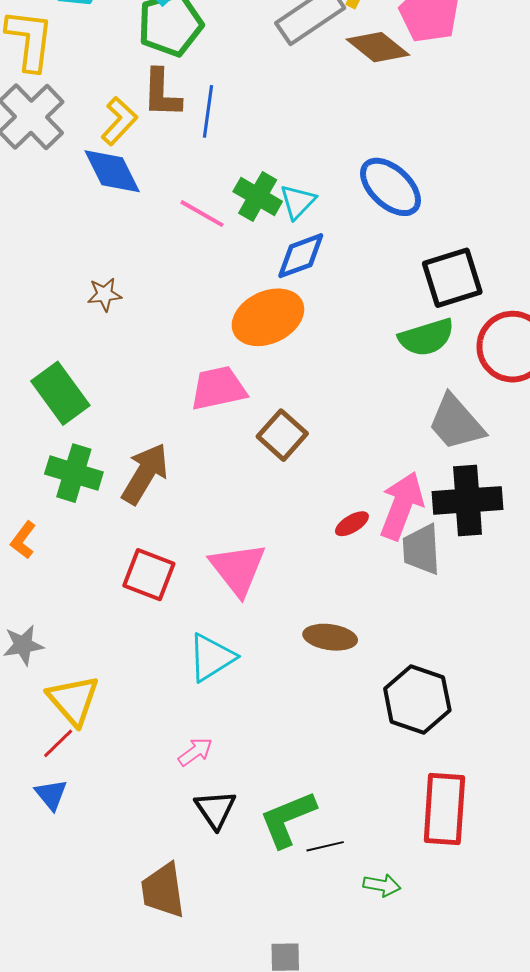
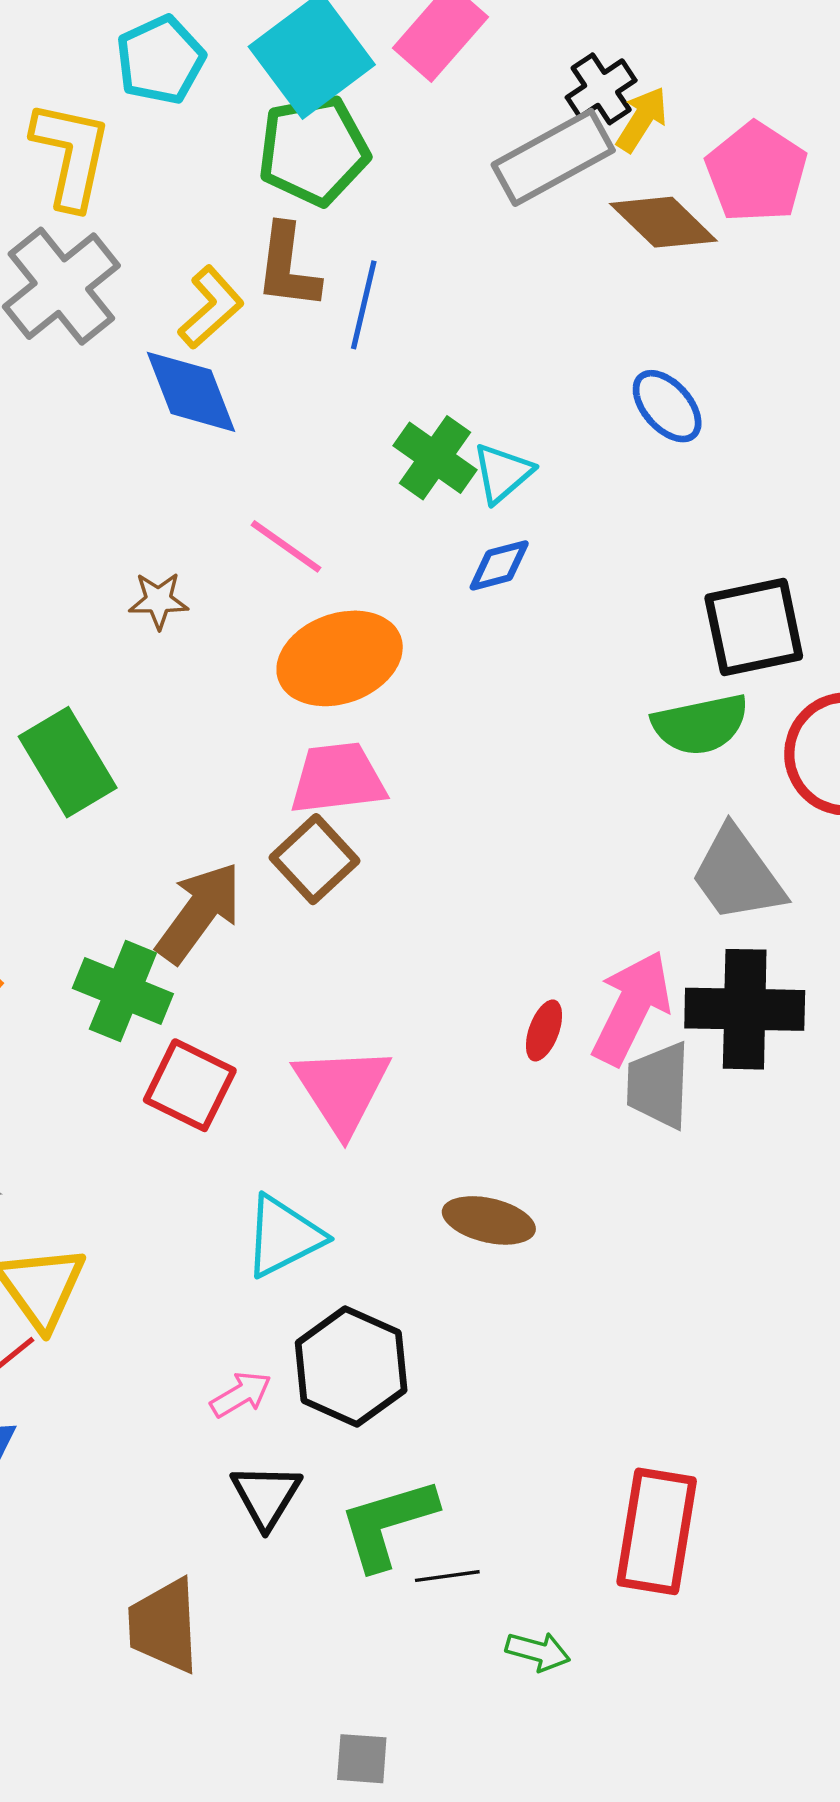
blue ellipse: (390, 187) -> (667, 406), moved, size x0.7
pink line: (202, 214) -> (286, 546), moved
blue diamond: (301, 256) -> (499, 565), size x0.7
orange ellipse: (268, 317) -> (340, 658), moved
brown square: (282, 435) -> (315, 859), moved
green cross: (74, 473) -> (123, 991), moved
red ellipse: (352, 524) -> (544, 1030), turned -44
black hexagon: (417, 699) -> (351, 1366), moved

